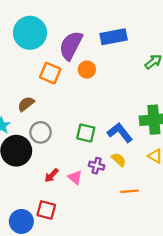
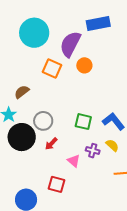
blue rectangle: (114, 37) -> (98, 23), moved
brown semicircle: (26, 104) -> (22, 92), moved
red arrow: (52, 175) -> (51, 144), moved
red square: (46, 210) -> (57, 184), moved

